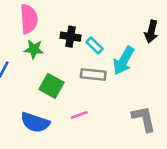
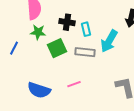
cyan rectangle: (94, 45) -> (86, 29), turned 32
green square: (52, 86) -> (57, 48), moved, turned 36

